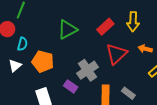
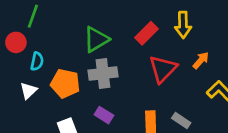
orange arrow: (145, 49) -> (201, 60), turned 120
gray cross: (88, 70) -> (103, 74), moved, turned 30

